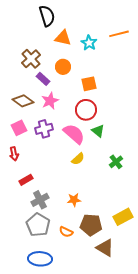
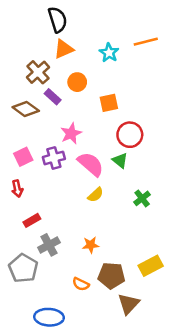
orange triangle: (63, 38) -> (64, 49), moved, turned -36
brown diamond: (23, 101) -> (26, 109), moved
pink star: (50, 101) -> (71, 133), moved
red circle: (86, 110) -> (130, 135), moved
gray pentagon: (38, 225) -> (23, 268), moved
brown triangle: (105, 248) -> (129, 304), turned 42

